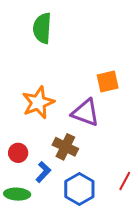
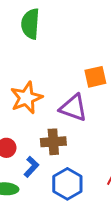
brown cross: (65, 147) -> (53, 142), turned -30

